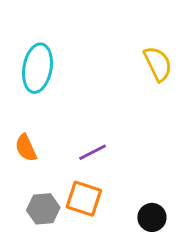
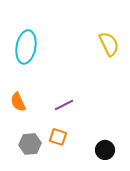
orange square: (84, 199) -> (58, 137), size x0.7

